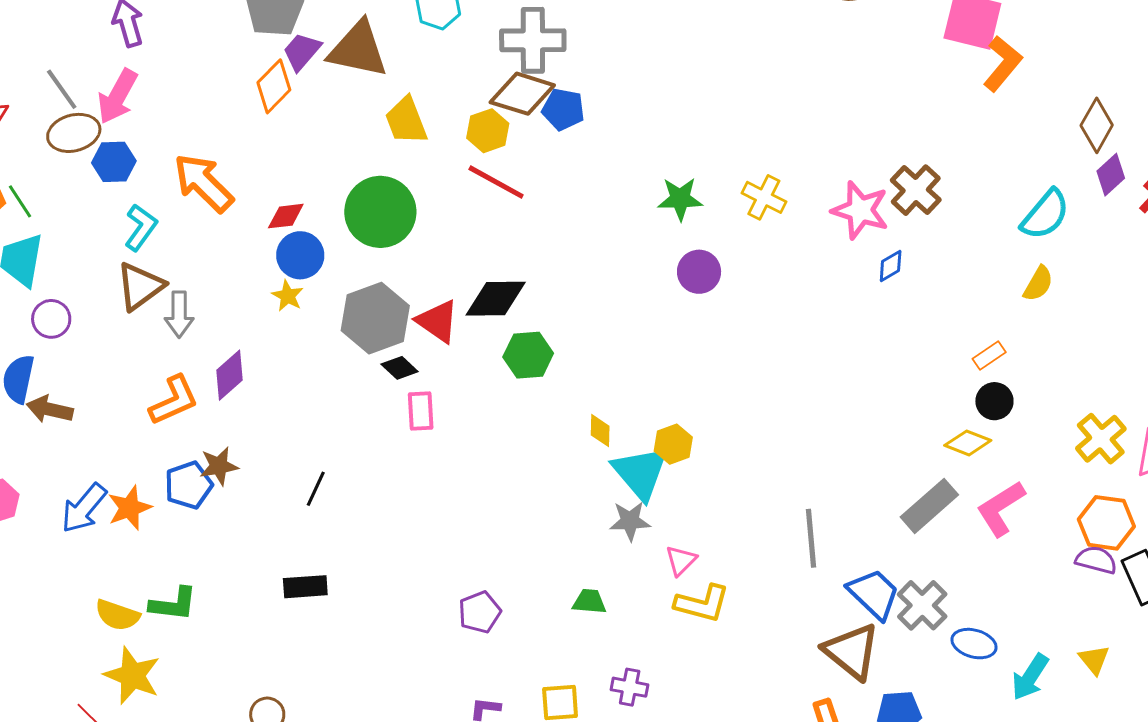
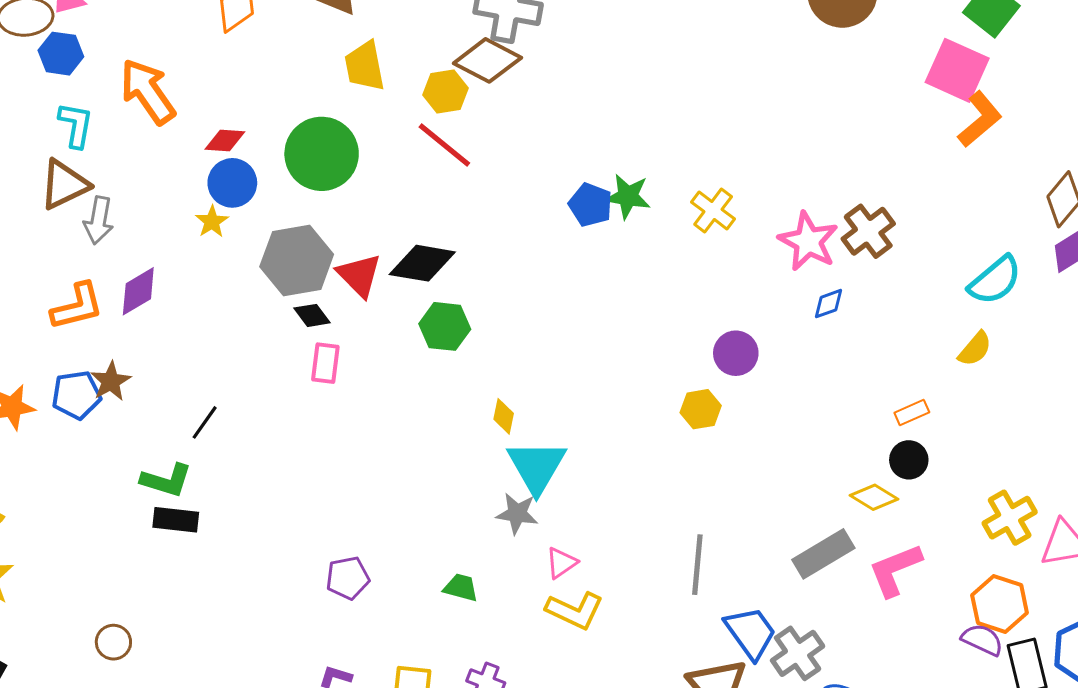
blue pentagon: (563, 109) -> (591, 205), moved
cyan L-shape: (141, 227) -> (76, 125), turned -36
purple circle: (699, 272) -> (736, 353), moved
yellow hexagon: (673, 444) -> (701, 409), moved
brown star: (219, 466) -> (111, 381), turned -30
green L-shape: (173, 604) -> (166, 480), moved

